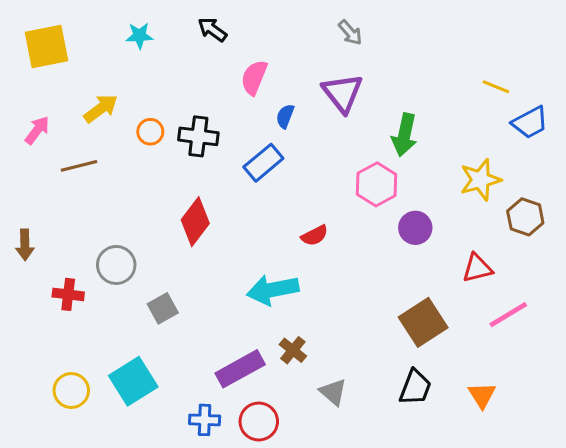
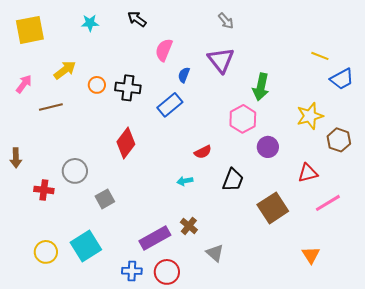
cyan arrow: (273, 290) -> (185, 181), moved, size x0.5
black trapezoid: (415, 387) -> (233, 180), moved

